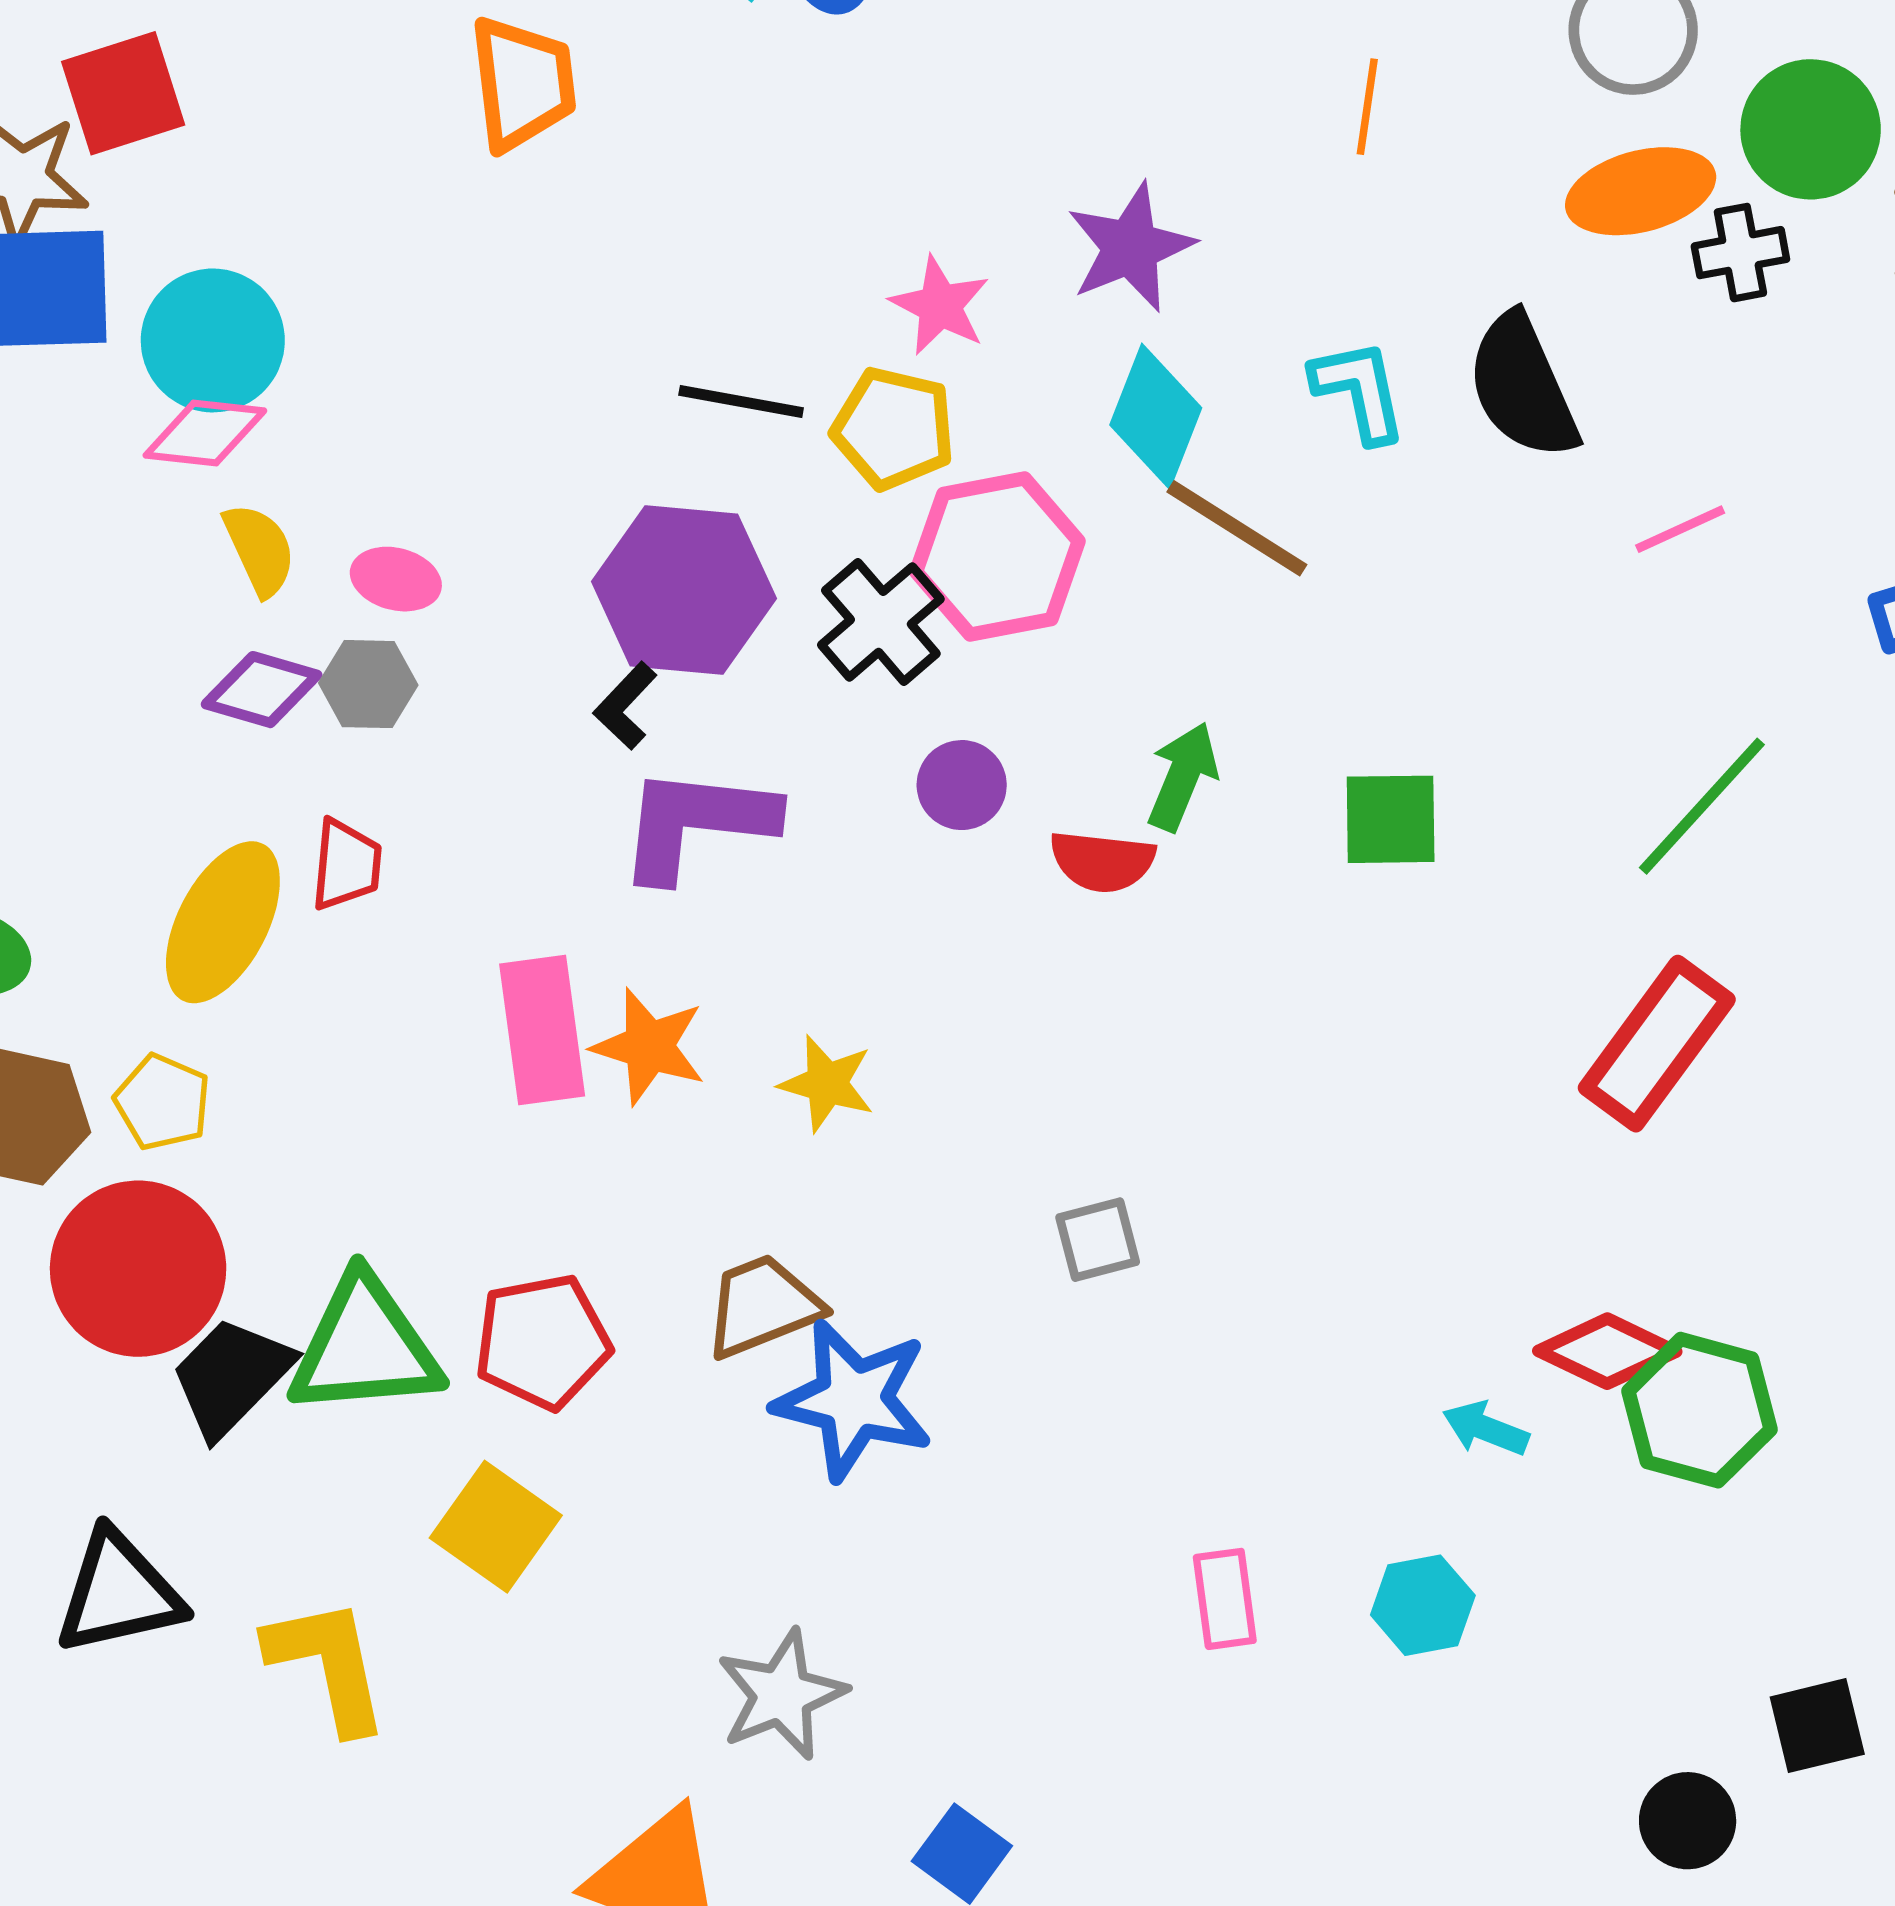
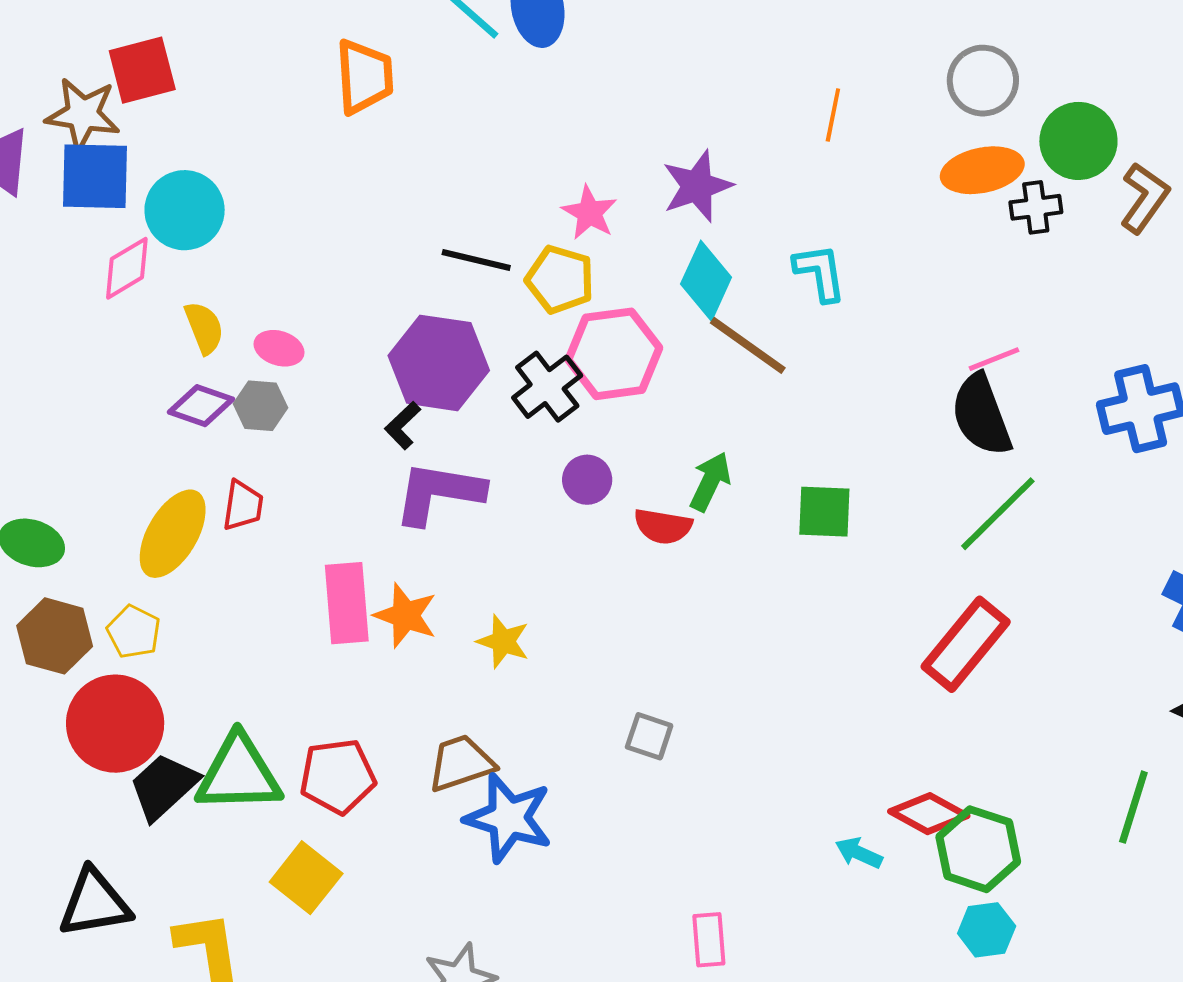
black semicircle: (1523, 386) -> (981, 415), moved
pink diamond: (205, 433) -> (127, 268), moved, turned -40
gray square: (1098, 1240) -> (649, 736), turned 30
cyan hexagon: (1423, 1605) -> (987, 930), moved

